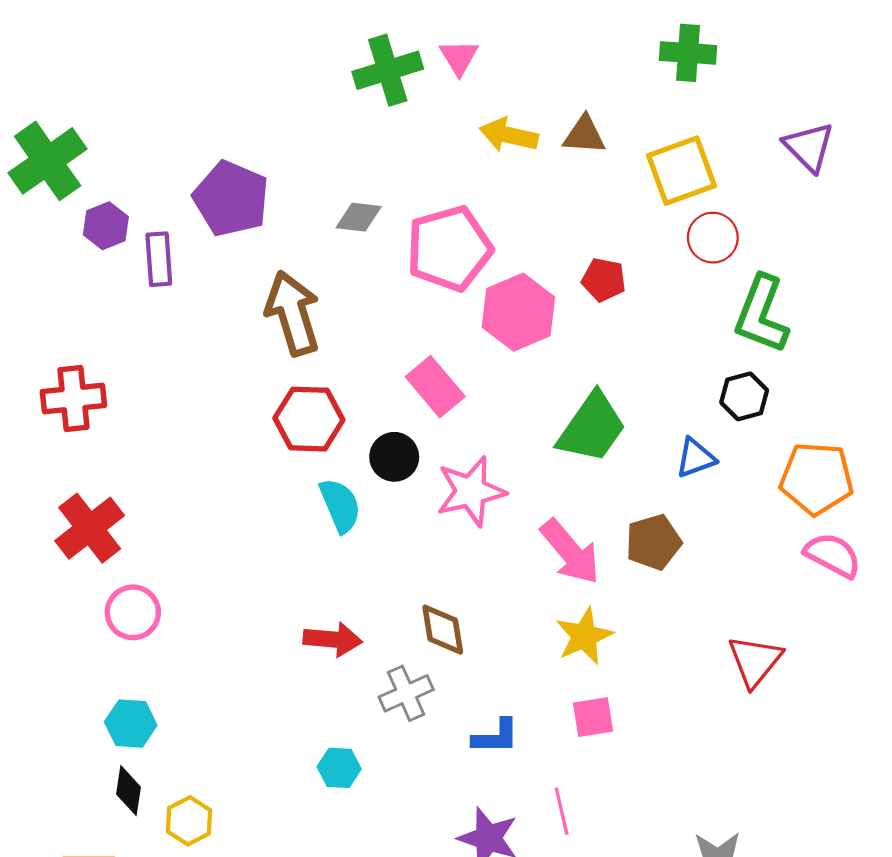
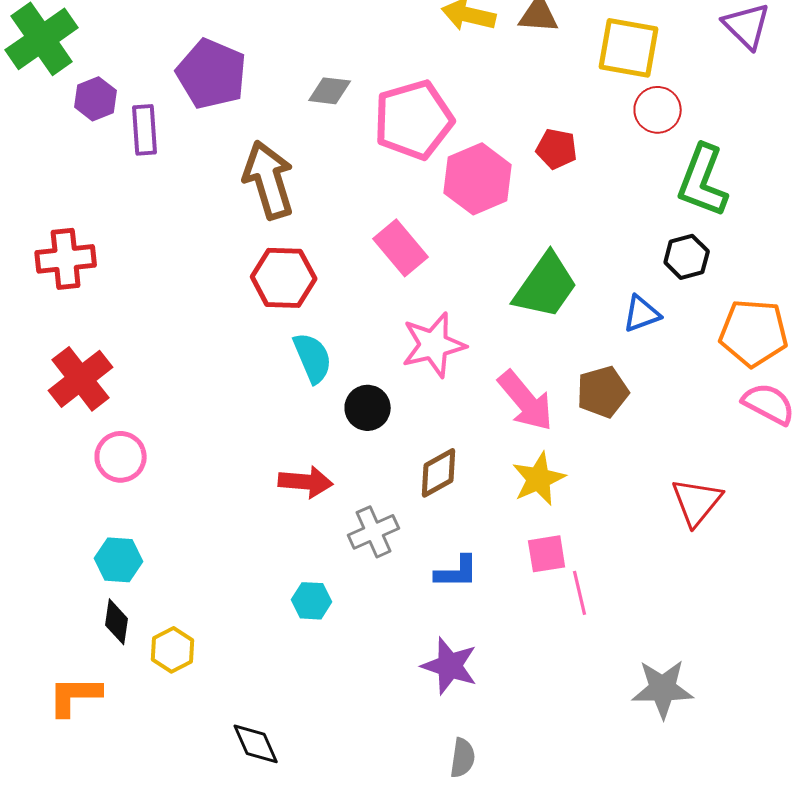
yellow square: (681, 171) -> (629, 48), turned 30
black circle: (394, 457) -> (368, 408), moved
brown diamond: (443, 630) -> (439, 473), moved, turned 70
pink line: (562, 811) -> (580, 593), moved

